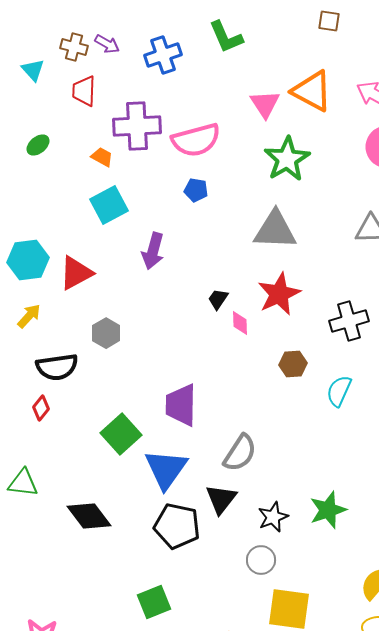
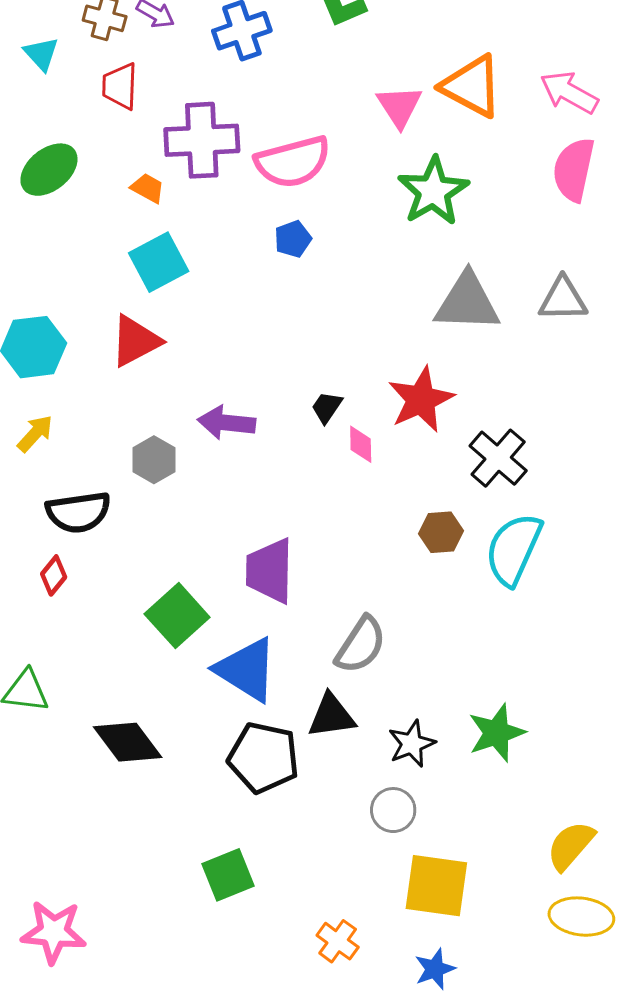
green ellipse: (38, 145) -> (49, 170), size x1.6
blue pentagon: (196, 190) -> (293, 239), turned -30
gray triangle: (275, 230) -> (467, 302), moved
purple arrow: (153, 251) -> (226, 423), moved, turned 81
red triangle: (76, 273) -> (135, 341), moved
black cross: (349, 321) -> (498, 458), moved, turned -33
brown hexagon: (293, 364) -> (441, 532), moved
cyan semicircle: (339, 391) -> (514, 549), size x1.5
blue triangle: (166, 469) -> (247, 670), turned -33
black triangle: (221, 499) -> (331, 716), turned 44

